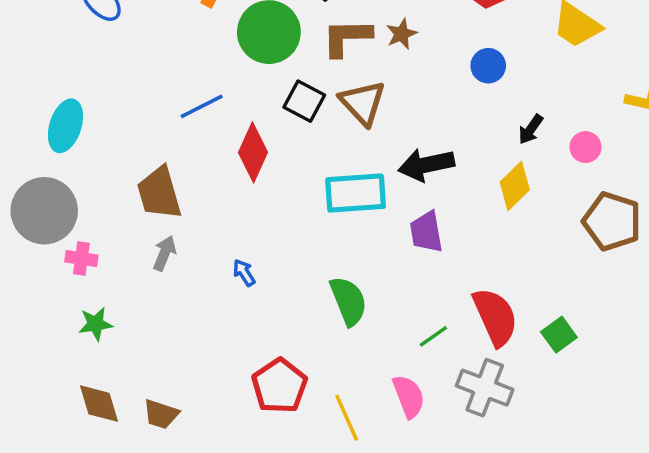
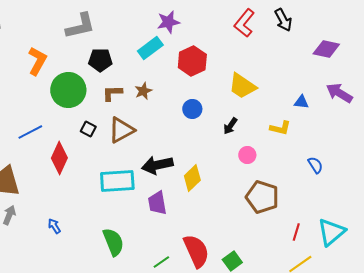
brown L-shape: (347, 37) -> (112, 93), size x0.7
black square: (304, 101) -> (88, 129), size x0.7
brown triangle: (363, 103) -> (121, 130), turned 44
black arrow: (531, 129) -> (230, 126), moved
yellow diamond: (515, 186) -> (192, 178), moved

